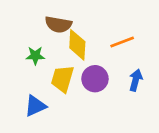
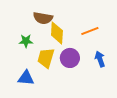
blue arrow: (136, 80) -> (100, 59), turned -35
blue triangle: (35, 106) -> (26, 78), turned 30

